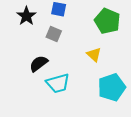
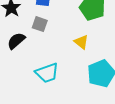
black semicircle: (39, 64) -> (16, 41), moved

